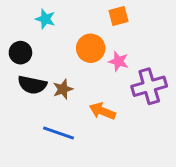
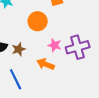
pink star: (118, 61) -> (55, 45), moved
blue line: (58, 133) -> (16, 79), turned 45

